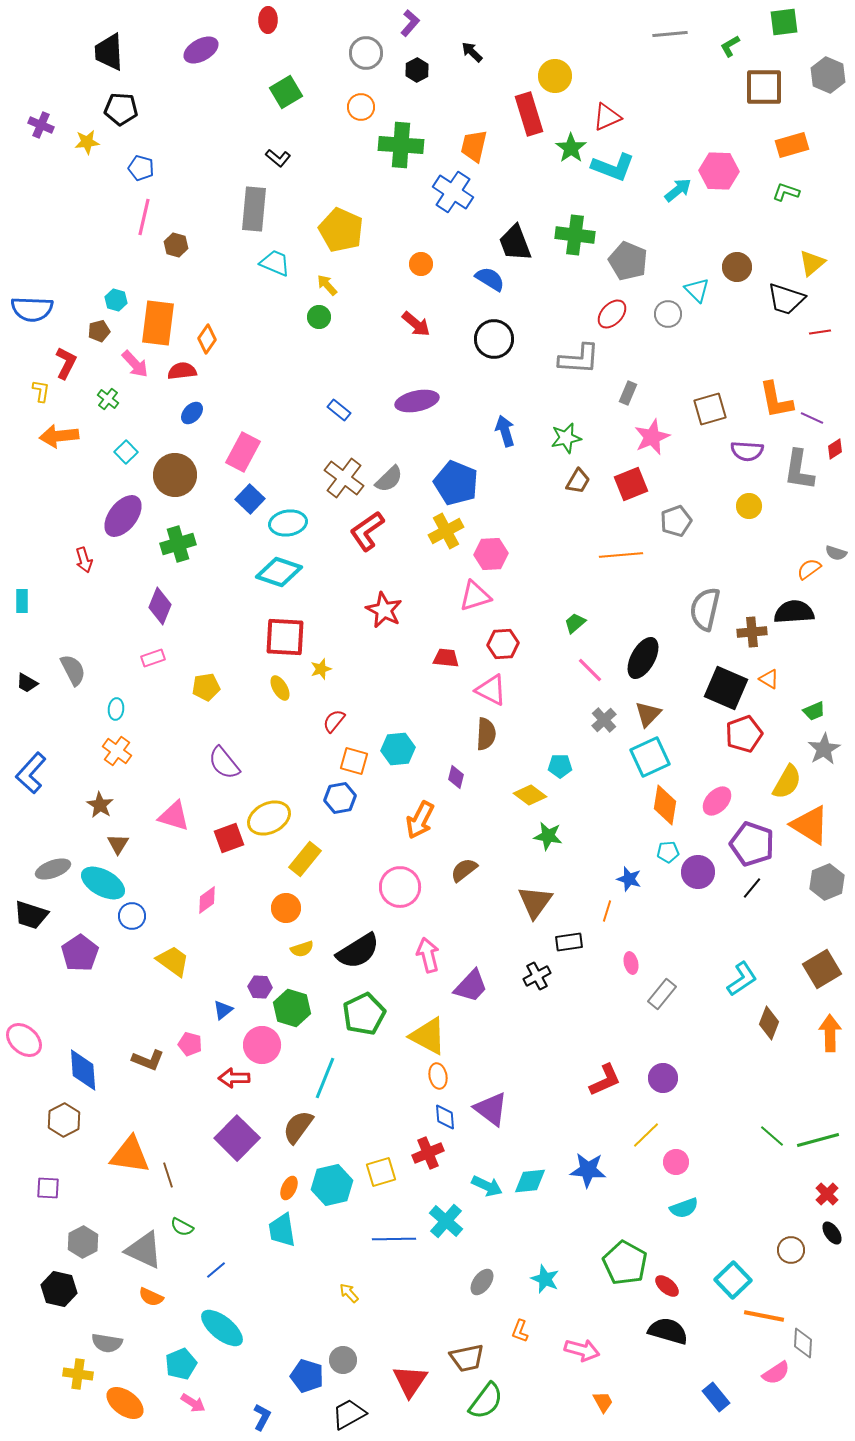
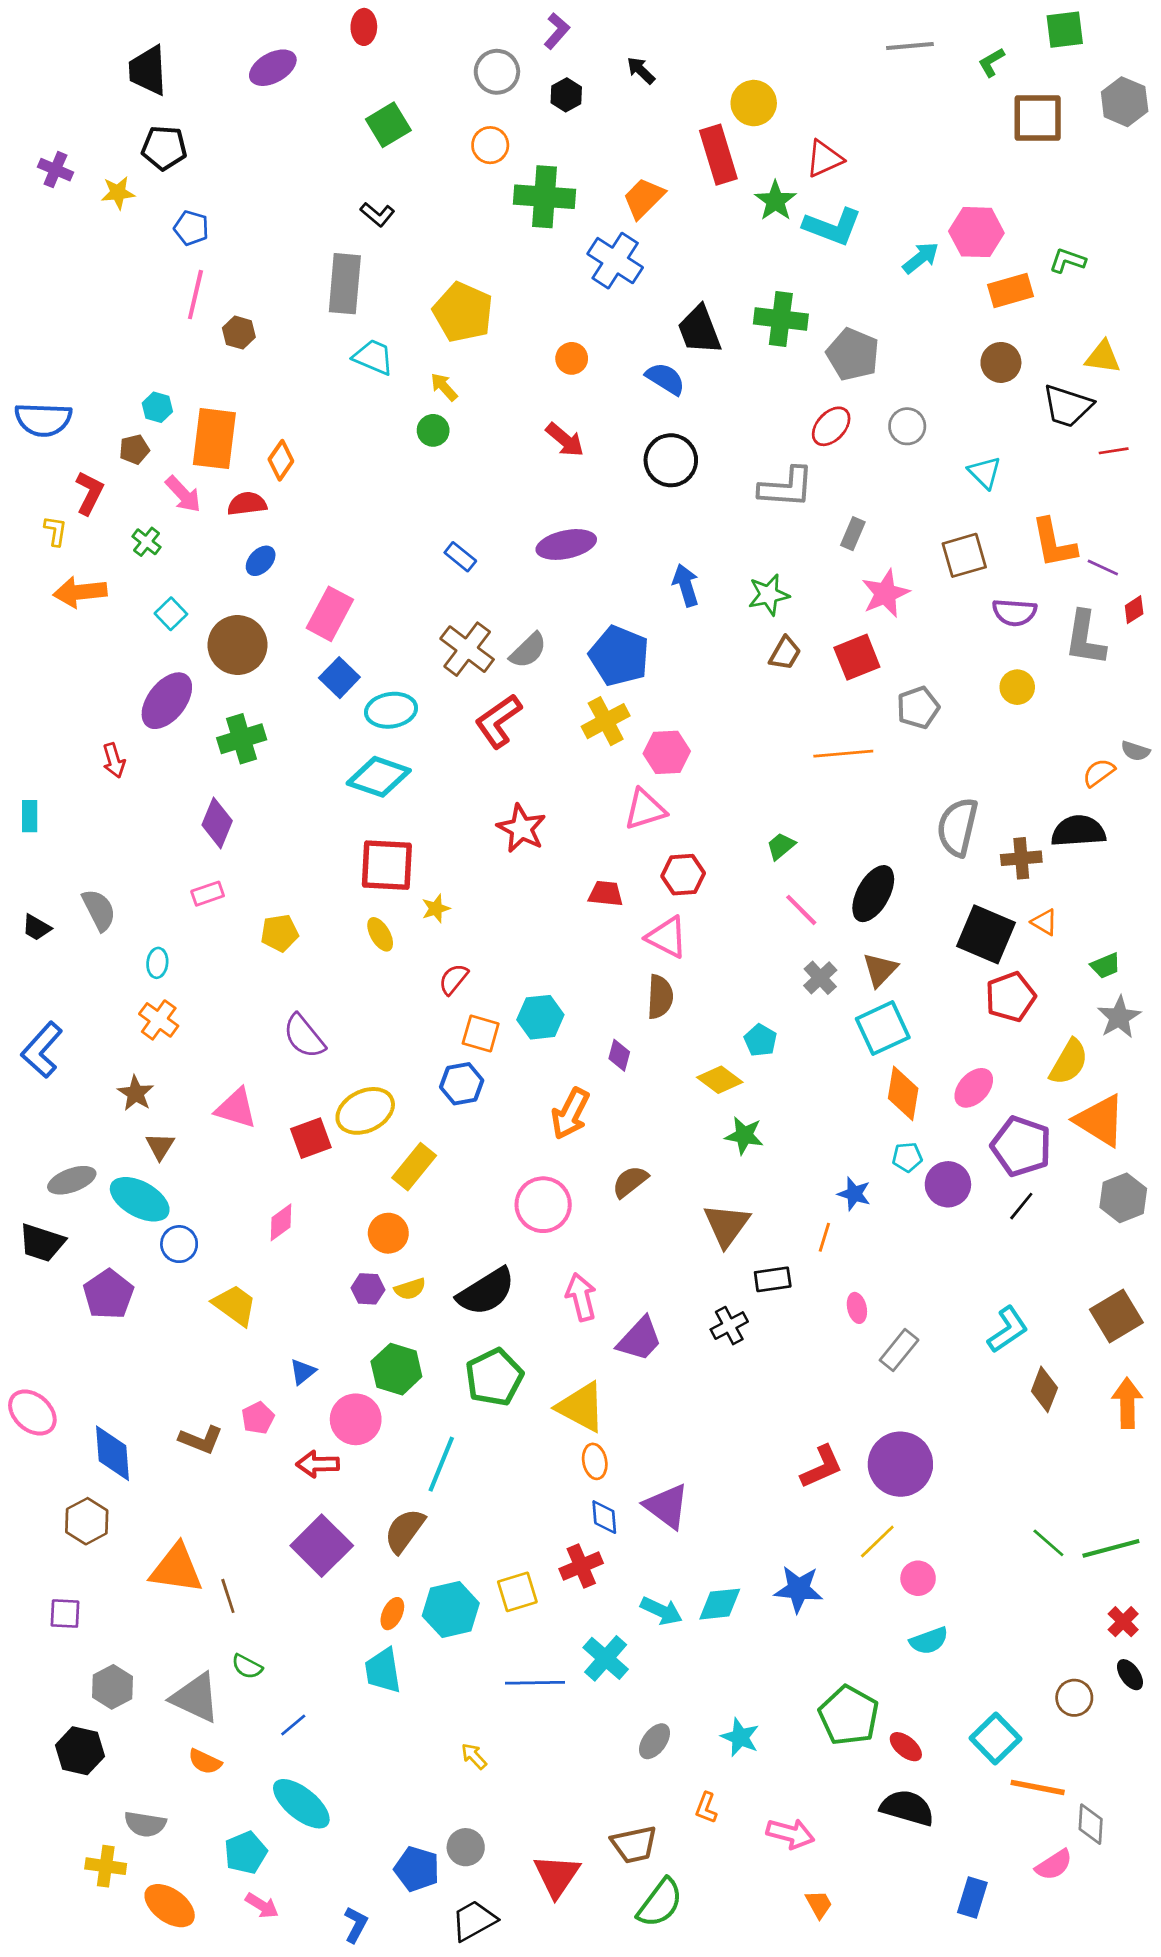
orange rectangle: (792, 145) -> (1010, 290), moved
orange trapezoid: (474, 146) -> (644, 198), turned 32
yellow triangle: (812, 263) -> (1103, 357), turned 48
cyan triangle: (697, 290) -> (985, 472), moved
cyan pentagon: (560, 766) -> (760, 1040), turned 30
purple hexagon: (260, 987) -> (368, 1289), moved
pink pentagon: (190, 1044) -> (258, 1418), turned 30
purple circle: (663, 1078) -> (900, 1464), size x1.6
blue rectangle: (716, 1397) -> (972, 1897), turned 56

